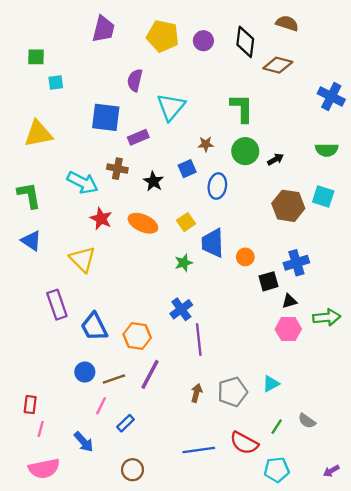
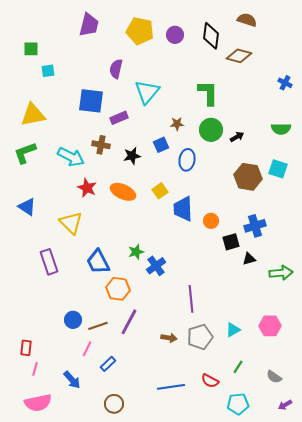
blue cross: (331, 97) -> (285, 83), size x0.6
black star: (153, 181) -> (132, 156), turned 30
green L-shape: (29, 195) -> (25, 153), moved, turned -100
green star: (184, 263) -> (136, 252), moved
blue trapezoid: (94, 327) -> (98, 262), moved
pink hexagon: (288, 329) -> (270, 326), moved
purple line: (199, 339) -> (191, 299), moved
brown arrow: (196, 393) -> (169, 338), turned 84
gray semicircle: (307, 421) -> (274, 377), moved
red semicircle: (244, 443) -> (210, 381), size x0.7

